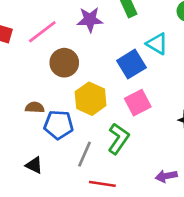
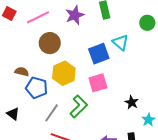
purple star: (90, 20) -> (75, 15), turned -30

